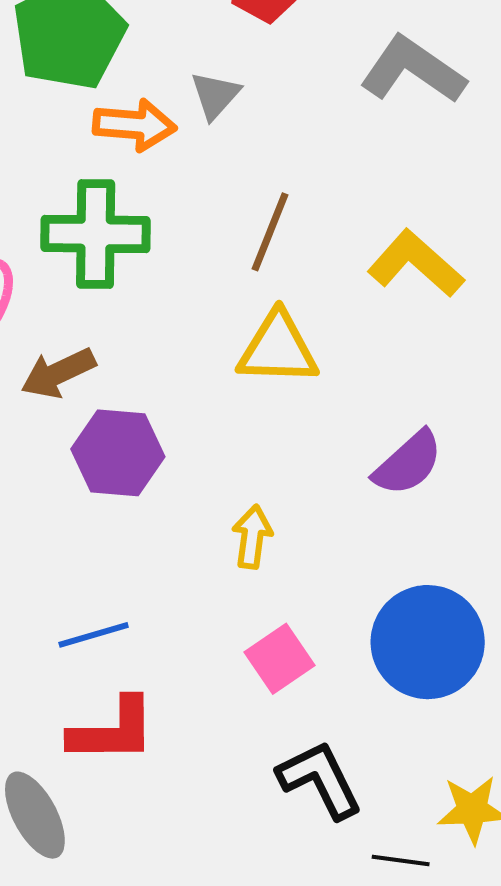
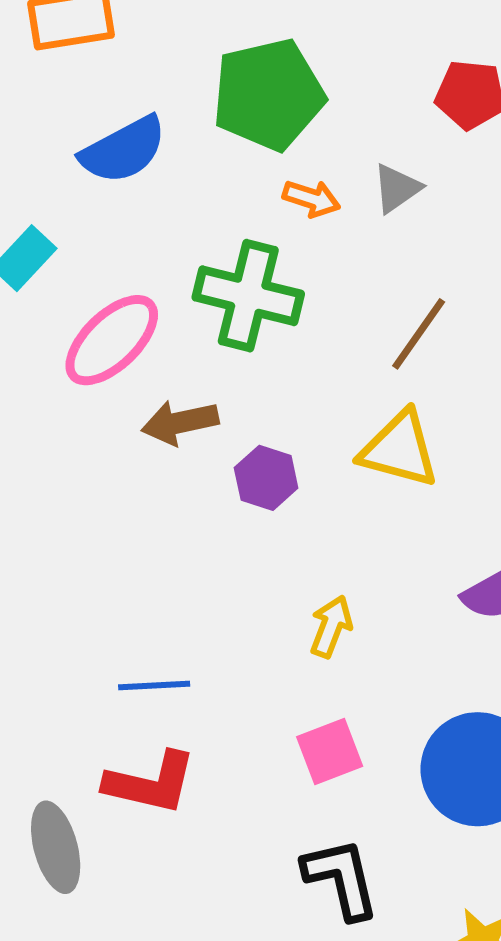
orange arrow: (135, 125) -> (311, 199), size x0.7
purple hexagon: (118, 453) -> (266, 478), moved, size x0.7

